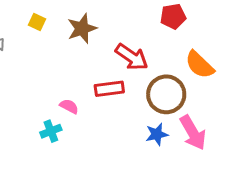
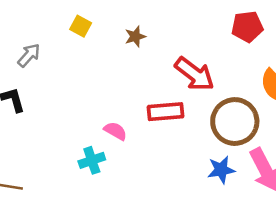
brown star: (82, 28) -> (135, 36), size x0.6

